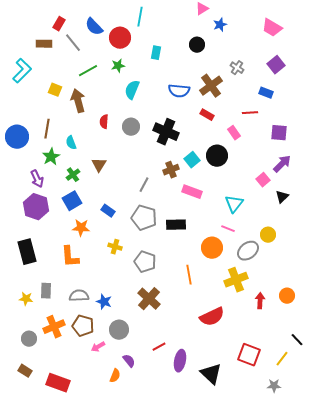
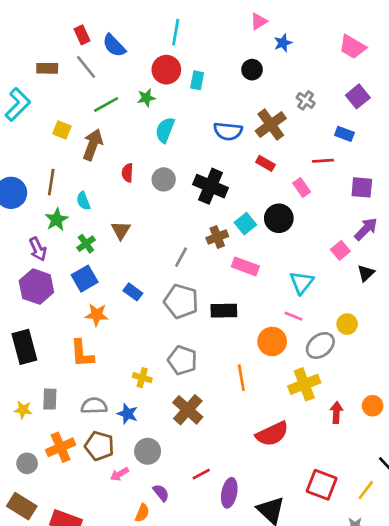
red rectangle: (59, 24) -> (82, 35), moved, turned -56
red circle: (120, 38) -> (166, 70), moved
brown arrow: (78, 101) -> (93, 145), turned 35
yellow cross: (115, 247) -> (142, 378), moved
brown rectangle: (25, 371) -> (22, 506), size x1.5

